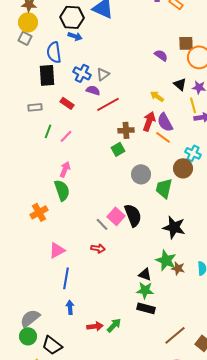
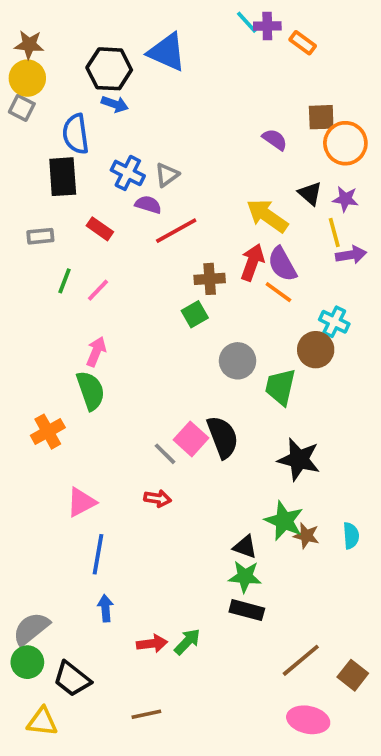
yellow arrow: (157, 96) -> (267, 216), size x1.6

